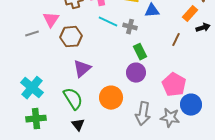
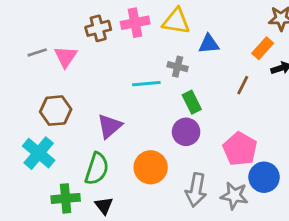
cyan line: (108, 22) -> (146, 84), moved, turned -30
gray line: (32, 34) -> (37, 52), moved
brown hexagon: (71, 37) -> (56, 111), moved
green semicircle: (73, 99) -> (97, 169), turned 50
green cross: (36, 119) -> (66, 198), moved

